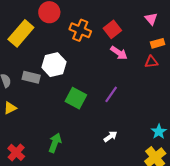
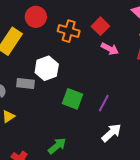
purple line: (111, 94) -> (104, 103), moved
white arrow: (110, 136) -> (111, 133), size x1.5
green arrow: (55, 143) -> (57, 146), turned 36

